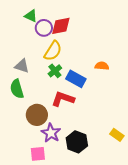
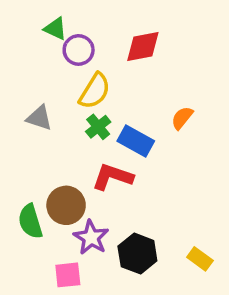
red diamond: (61, 26) -> (143, 46), moved
orange semicircle: (102, 66) -> (182, 118), turned -56
green semicircle: (17, 89) -> (30, 221), moved
yellow rectangle: (117, 135) -> (200, 259), moved

